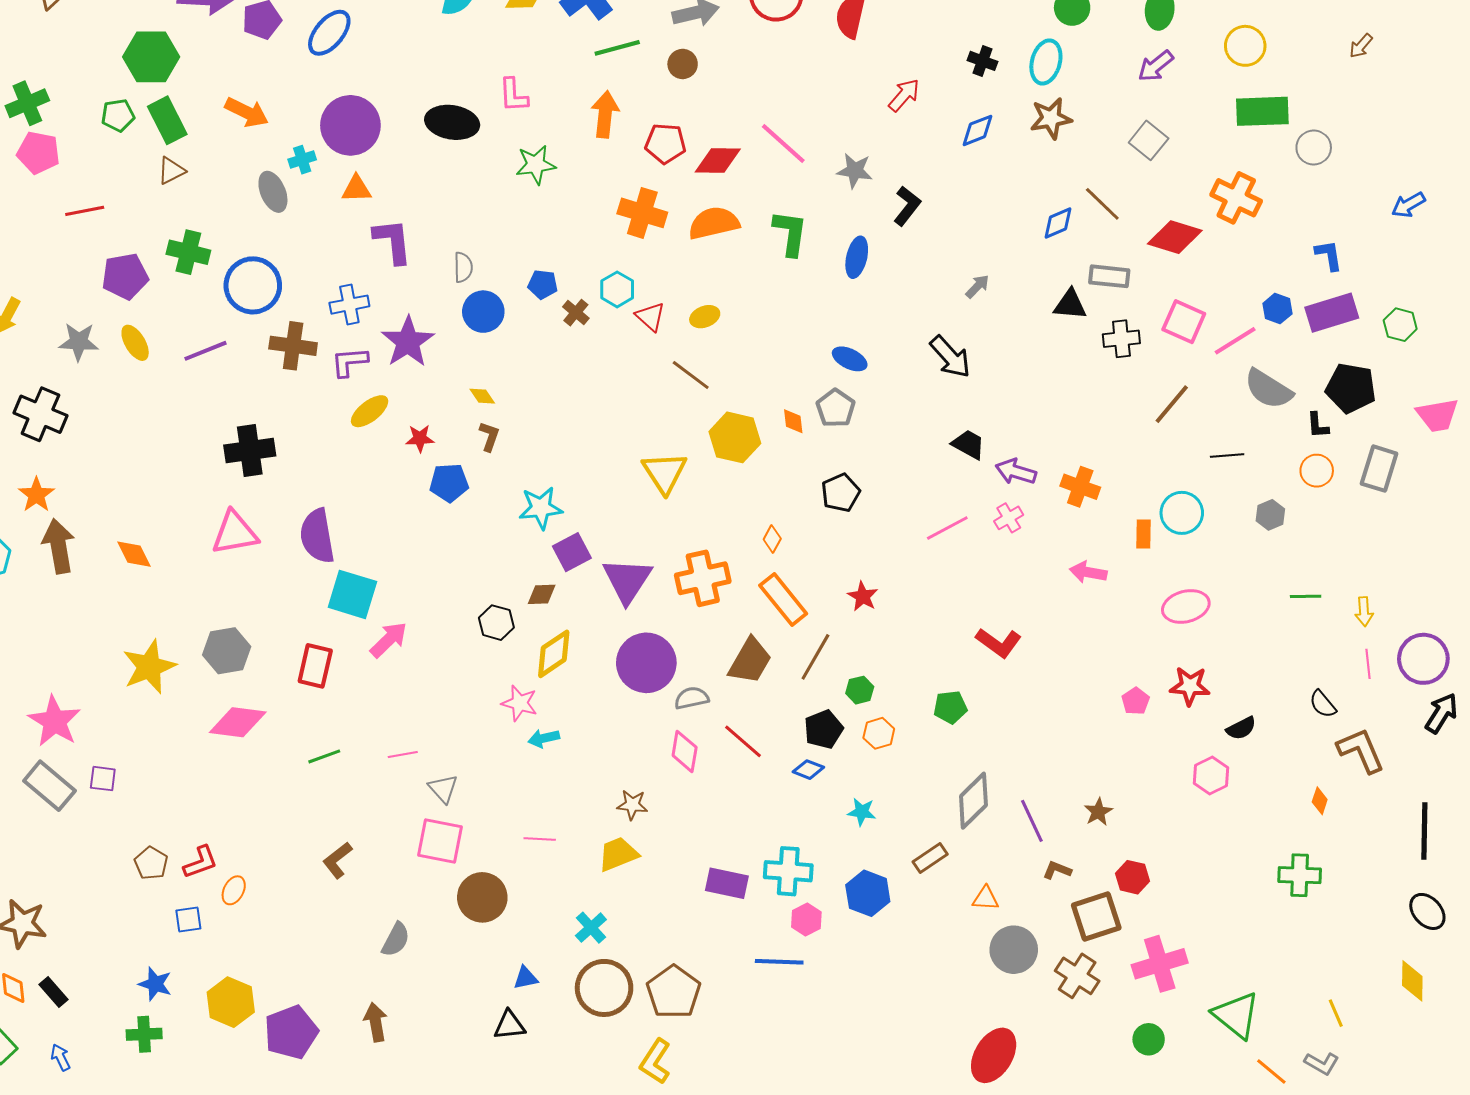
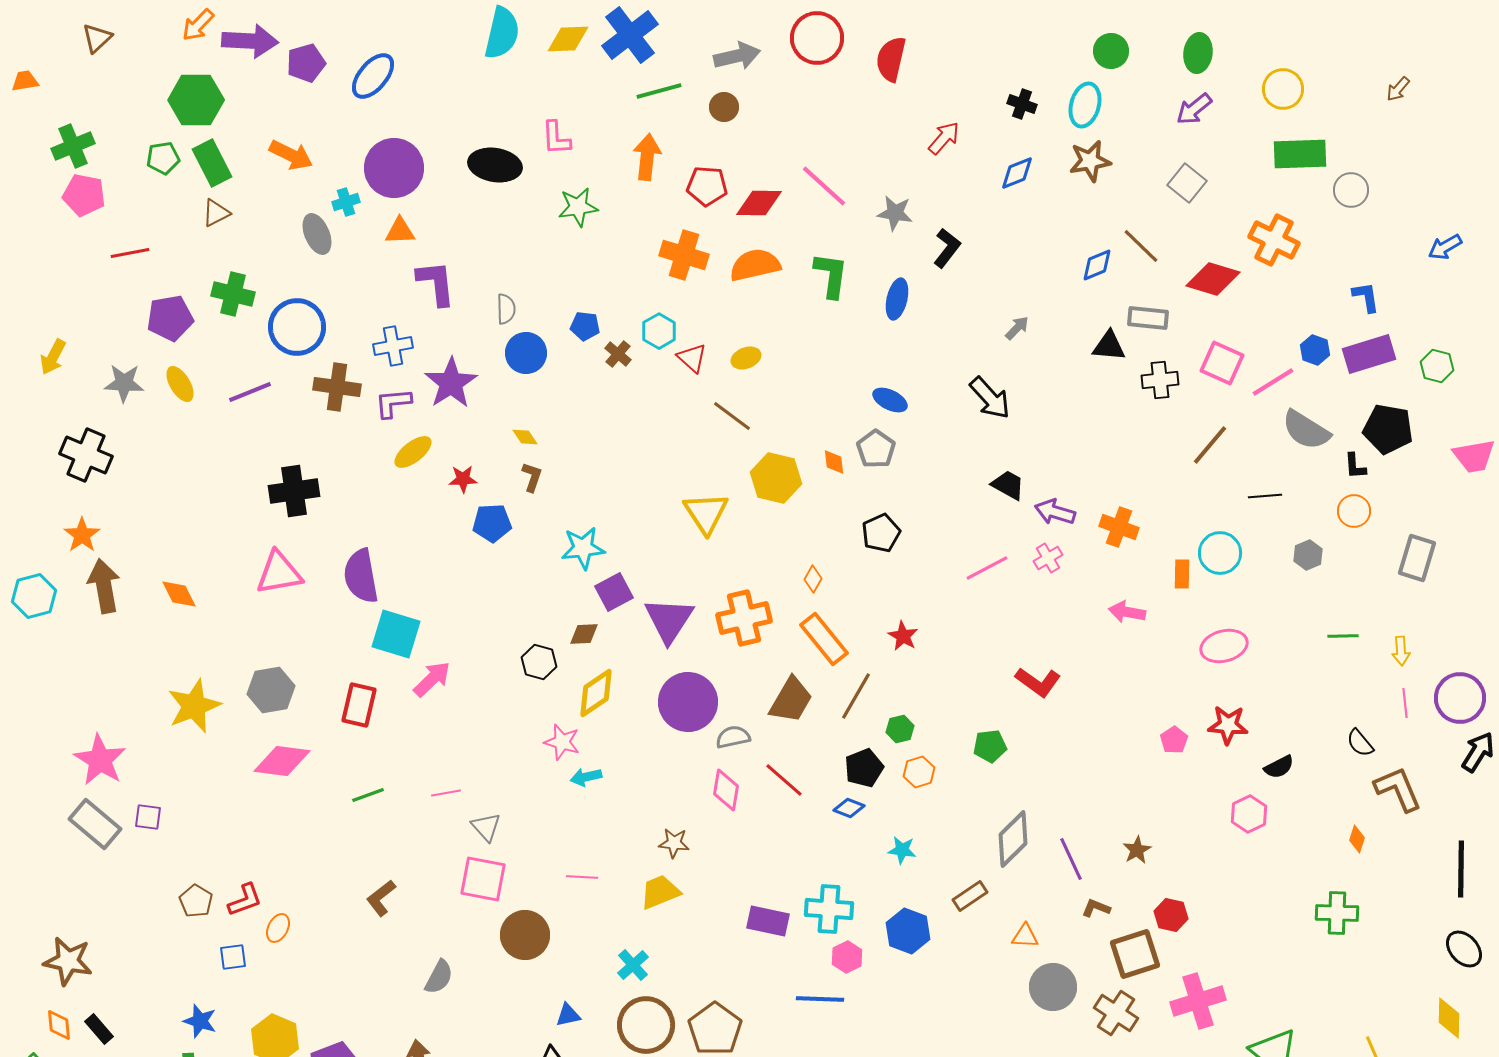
gray rectangle: (1379, 469) -> (1417, 558), moved

